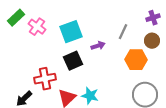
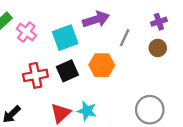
purple arrow: (98, 46) -> (96, 19), moved, size x1.6
orange hexagon: (136, 60) -> (102, 65), moved
red cross: (45, 79) -> (35, 75), moved

